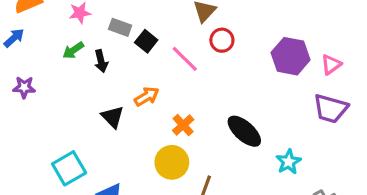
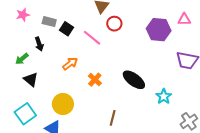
green arrow: (73, 50) -> (22, 59), moved
pink triangle: (331, 64) -> (184, 19), moved, turned 40
black triangle: (113, 117) -> (31, 79), moved
yellow circle: (172, 162) -> (63, 104), moved

